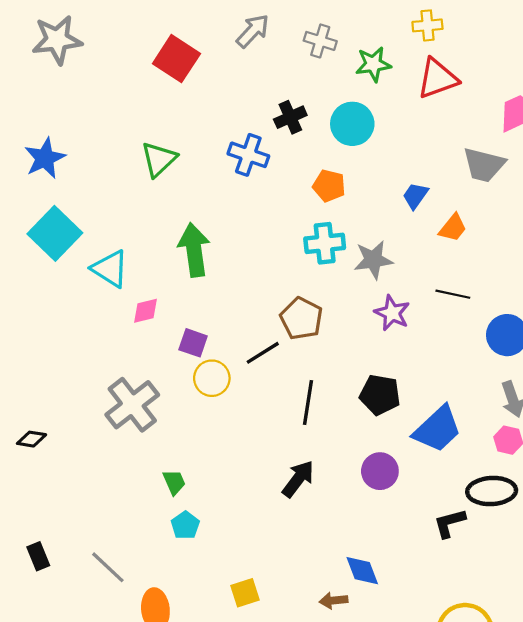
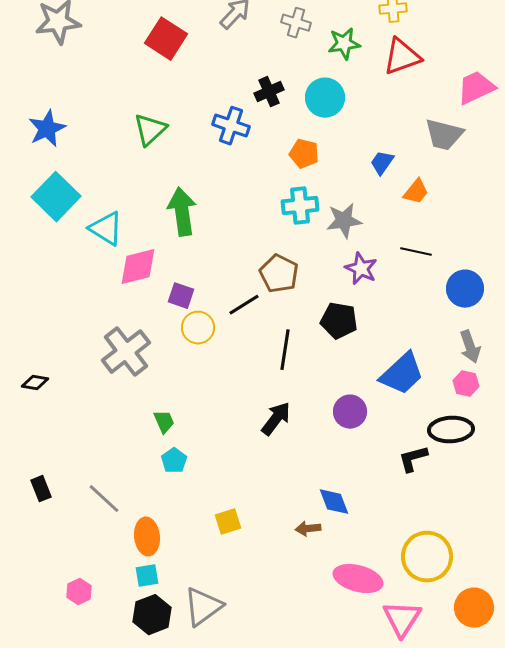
pink diamond: (145, 311) -> (138, 267), size x1.6
black pentagon: (380, 395) -> (339, 321), moved

